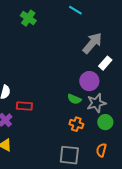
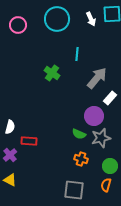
cyan line: (75, 10) -> (77, 54), moved, turned 64
green cross: (28, 18) -> (52, 73), moved
green circle: (105, 122) -> (110, 166), moved

